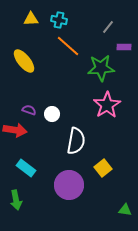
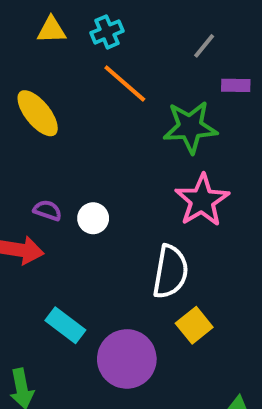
cyan cross: (59, 20) -> (107, 32), turned -35
white semicircle: (76, 141) -> (170, 272), moved
cyan rectangle: (26, 168) -> (65, 325), moved

